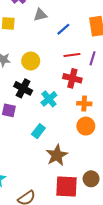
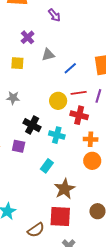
yellow circle: (31, 61) -> (58, 101), moved
cyan cross: (49, 99) -> (57, 135), turned -35
red square: (67, 186) -> (60, 217), moved

